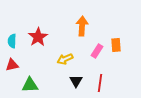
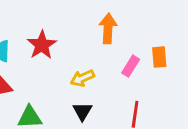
black triangle: (76, 81) -> (82, 111), moved

